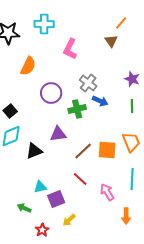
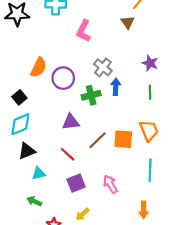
orange semicircle: (28, 66) -> (39, 67), moved
blue arrow: (100, 101) -> (116, 87), turned -112
black triangle: (34, 151) -> (27, 151), moved
red line: (80, 179) -> (68, 154), moved
cyan triangle: (40, 187) -> (39, 173), moved
pink arrow: (107, 192) -> (110, 184), moved
purple square: (56, 199) -> (76, 183), moved

